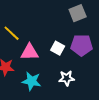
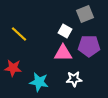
white square: (58, 48) -> (65, 31), moved
pink triangle: (30, 52) -> (63, 53), moved

